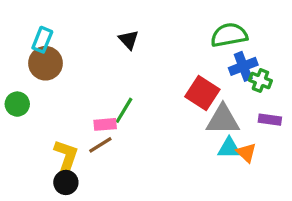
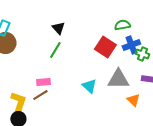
green semicircle: (229, 35) -> (122, 25), size x0.7
red square: (202, 93) -> (105, 47), moved
green line: (124, 110) -> (55, 50), moved
cyan triangle: (229, 148) -> (89, 86), moved, turned 42

